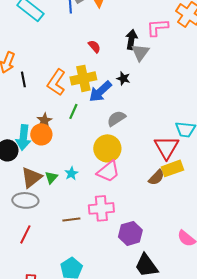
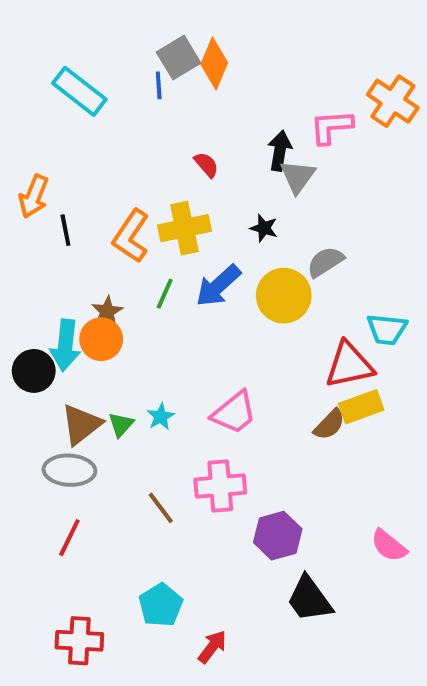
blue arrow: (100, 91) -> (218, 286), moved
gray semicircle: (116, 118) -> (325, 262), moved
red triangle: (166, 147) -> (349, 365), turned 48
yellow circle: (107, 148) -> (284, 296), moved
brown line: (71, 219) -> (161, 508), turned 60

